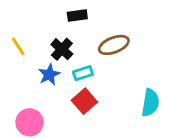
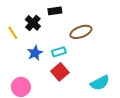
black cross: (62, 49) -> (33, 23), moved
cyan semicircle: (150, 103) -> (100, 83), moved, turned 54

